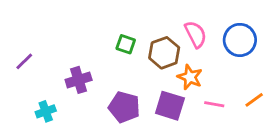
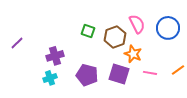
cyan cross: (46, 111) -> (50, 78), moved

